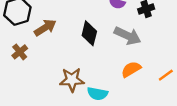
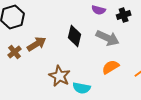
brown arrow: (45, 28) -> (37, 44), moved
brown star: (72, 80) -> (60, 76), turned 30

